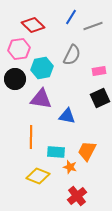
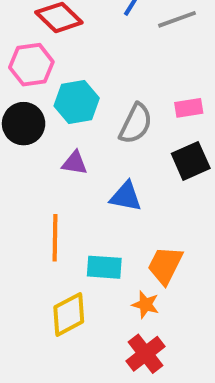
gray semicircle: (72, 55) -> (136, 124), moved
purple triangle: (41, 99) -> (75, 163), size x0.6
orange star: (70, 167) -> (146, 305), moved
yellow diamond: (38, 176) -> (69, 314), turned -50

